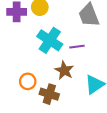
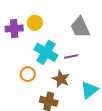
orange circle: (28, 81) -> (28, 74), moved

